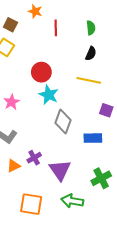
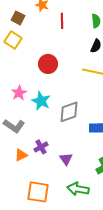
cyan star: (49, 95) -> (41, 101), moved
gray diamond: (63, 122) -> (69, 112), turned 50
purple triangle: (60, 170) -> (66, 159), size x0.6

